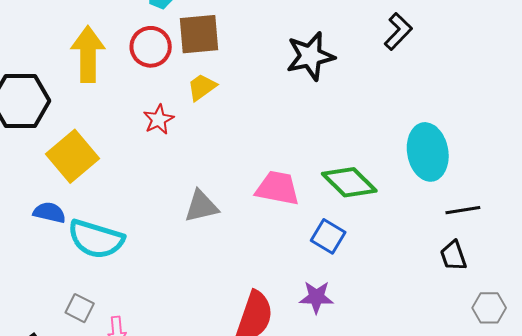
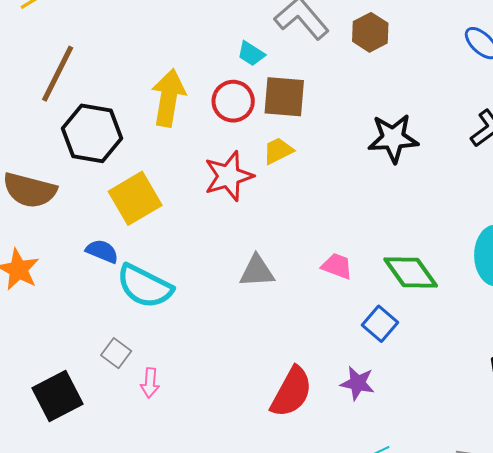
red star: (159, 119) -> (229, 176), size x1.6
pink trapezoid: (277, 188) -> (337, 266), size x0.7

